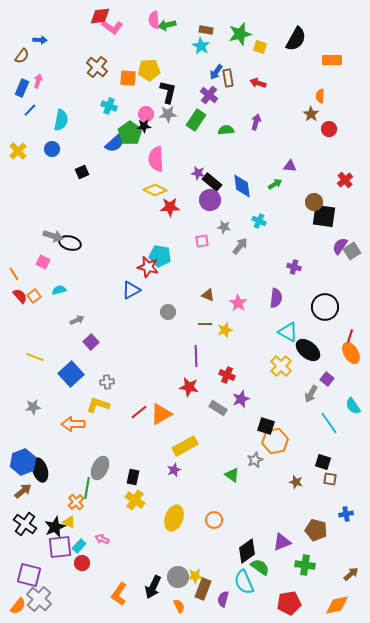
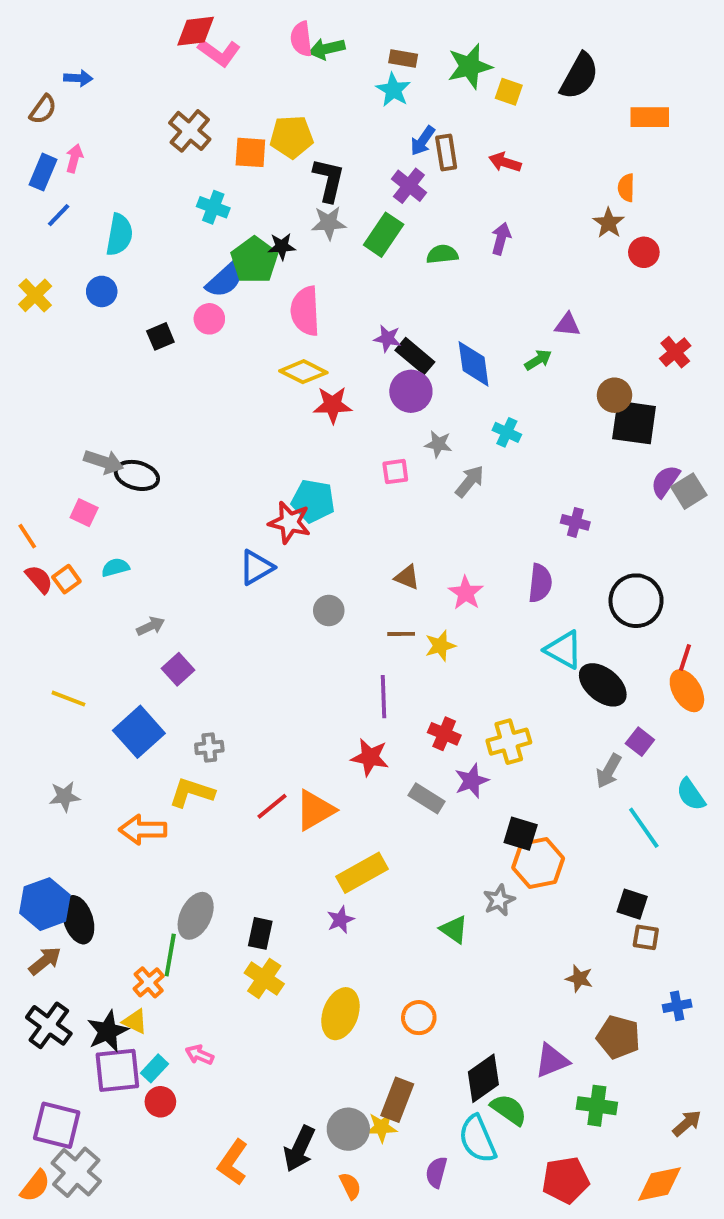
pink circle: (146, 114) -> (209, 319), moved
yellow cross: (281, 366) -> (509, 742), moved, turned 30
brown star: (296, 482) -> (579, 978), moved
brown rectangle: (203, 589) -> (397, 1100), moved

